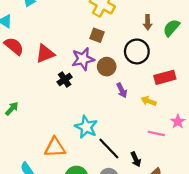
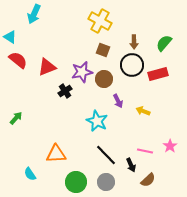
brown arrow: (148, 22) -> (134, 42), moved
brown square: (97, 35) -> (103, 50), moved
red rectangle: (165, 77) -> (158, 74), moved
pink star: (178, 122) -> (170, 146), moved
cyan star: (86, 127) -> (97, 121), moved
pink line: (156, 133) -> (145, 151), moved

